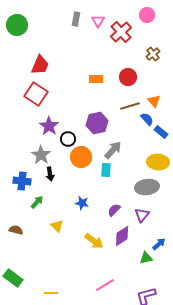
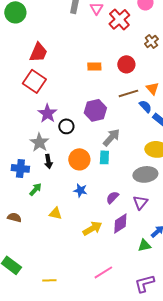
orange circle: (81, 157) -> (79, 159), moved
yellow triangle: (57, 226) -> (55, 213), turned -32
yellow arrow: (94, 241) -> (92, 228), turned -66

